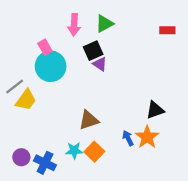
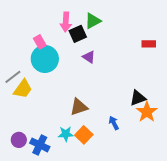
red rectangle: (167, 30) -> (149, 44), moved
black square: (93, 51) -> (78, 34), moved
orange star: (147, 137) -> (147, 112), moved

